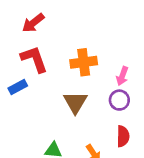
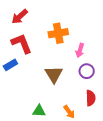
orange cross: (84, 62) -> (58, 33), moved
pink arrow: (122, 76) -> (80, 50), moved

